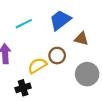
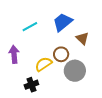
brown triangle: (81, 39) -> (82, 38), turned 32
gray circle: (87, 74) -> (75, 71), moved

